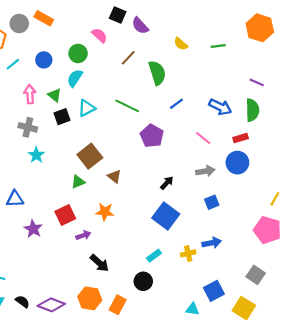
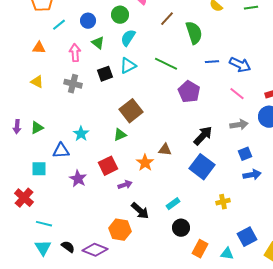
cyan semicircle: (75, 78) -> (128, 38), moved
green triangle: (55, 95) -> (98, 43), moved
blue line: (176, 104) -> (212, 62), turned 32
blue arrow: (220, 107) -> (240, 65), moved
cyan star: (36, 155) -> (81, 134), moved
brown triangle: (114, 176) -> (165, 150), moved, turned -32
black arrow: (167, 183) -> (203, 136), size x1.5
orange star: (105, 212) -> (145, 163), turned 30
blue arrow: (212, 243) -> (252, 175), moved
cyan rectangle: (154, 256) -> (173, 204), moved
orange hexagon: (90, 298) -> (120, 230), moved
orange rectangle: (118, 305) -> (200, 249), moved

